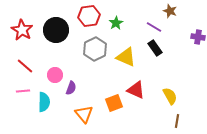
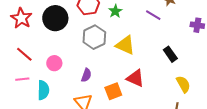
black rectangle: (155, 48) -> (170, 54), moved
purple semicircle: (71, 88) -> (86, 75), moved
yellow semicircle: (170, 96) -> (183, 84), moved

